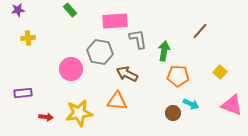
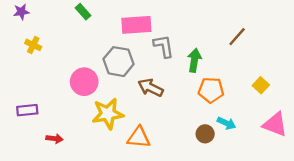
yellow cross: (28, 38) -> (33, 45), turned 32
orange triangle: (117, 101) -> (139, 137), moved
yellow star: (79, 113) -> (108, 114), moved

